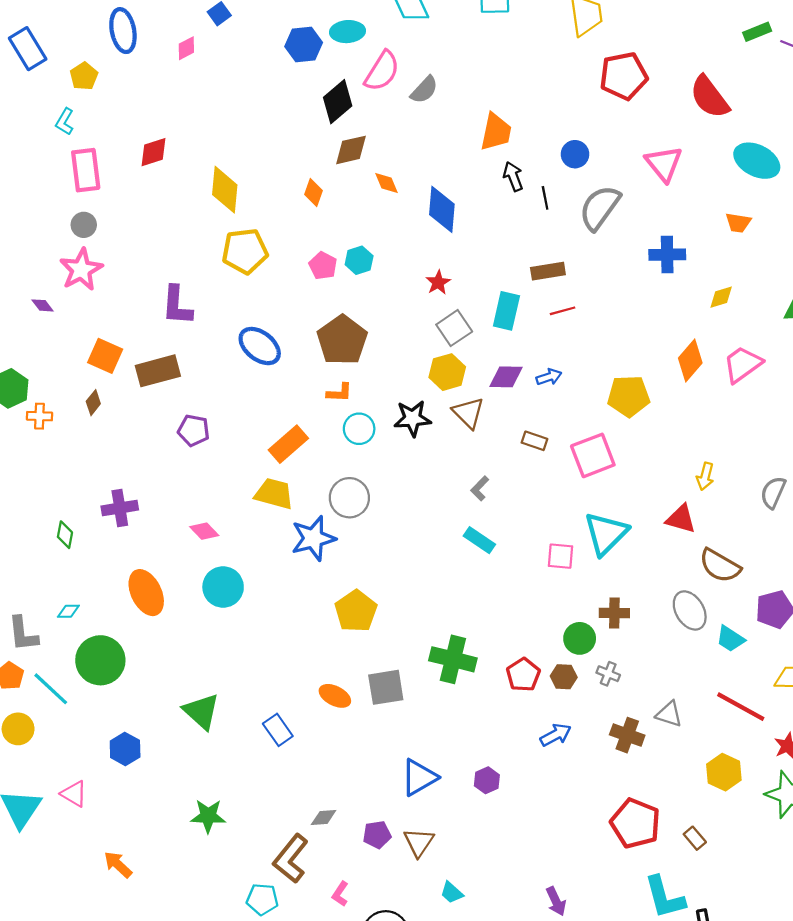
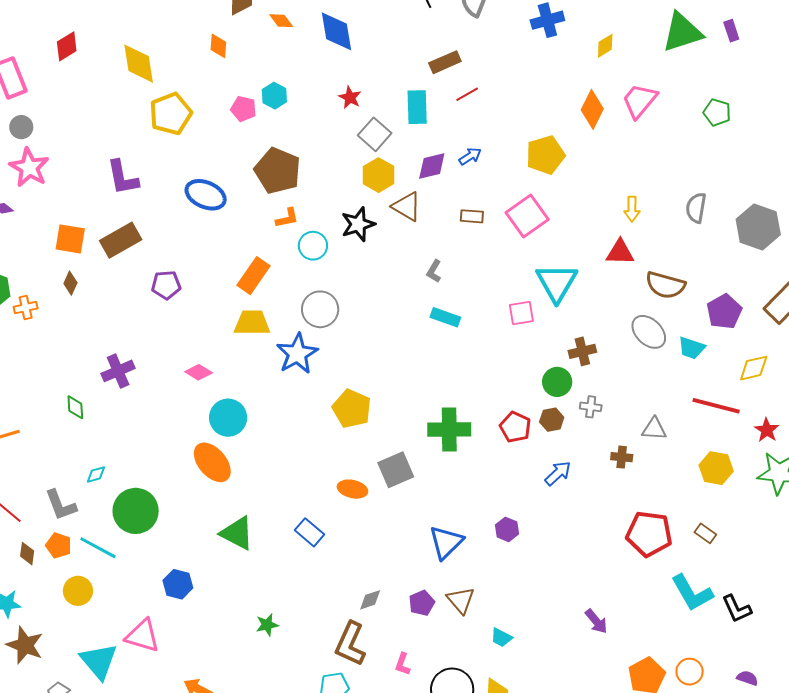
orange ellipse: (146, 593) -> (212, 462), moved
brown cross: (627, 735) -> (622, 457), size x0.7
pink triangle: (74, 794) -> (143, 636), size x1.4
green star: (208, 816) -> (267, 625), size x0.7

